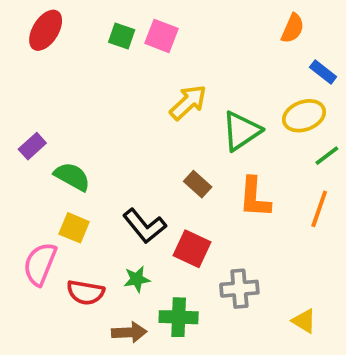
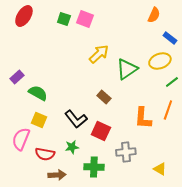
orange L-shape: (255, 197) -> (143, 118), moved
brown arrow: (129, 332) -> (57, 175), moved

